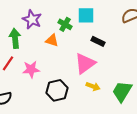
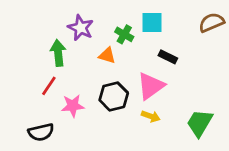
pink star: (31, 69) -> (73, 106), moved
yellow arrow: (93, 86) -> (151, 116), moved
black hexagon: (57, 90) -> (114, 96), moved

